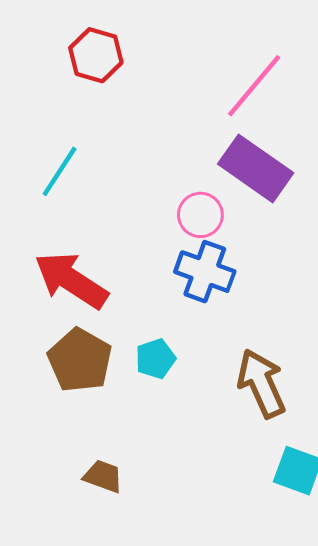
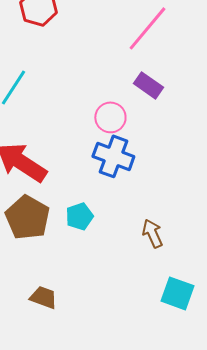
purple rectangle: (256, 168) -> (148, 85), size x0.6
brown arrow: (261, 383) -> (152, 233), size x0.6

